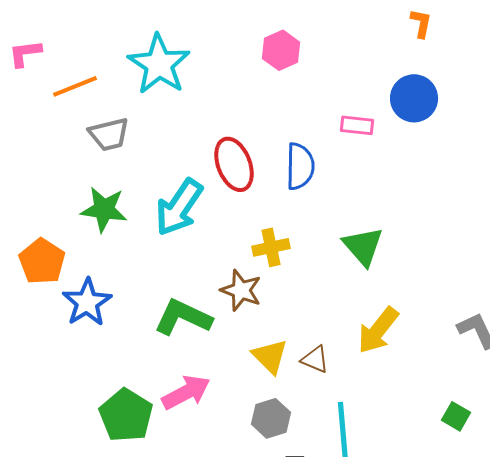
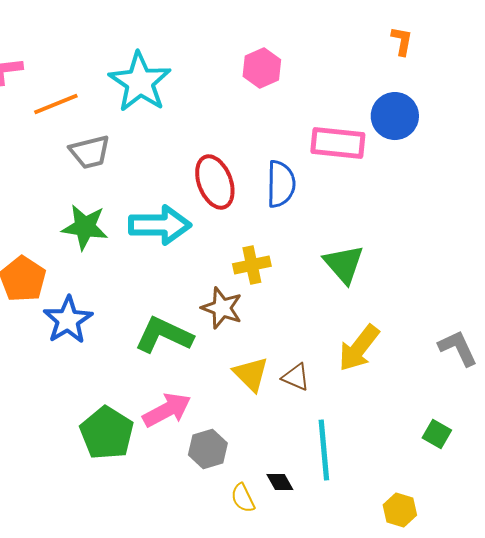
pink rectangle: (357, 125) -> (338, 143), size x1.6
cyan arrow: (179, 207) -> (160, 225), turned -124
gray hexagon: (271, 418) -> (208, 449), moved

